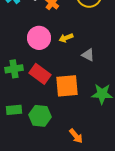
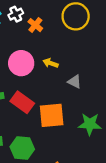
yellow arrow: (66, 38) -> (51, 63), turned 40

